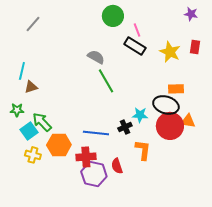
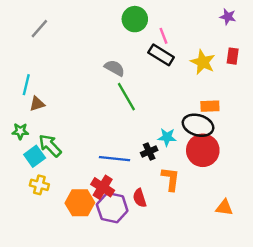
orange triangle: (188, 121) -> (224, 208), moved
orange hexagon: (59, 145) -> (80, 203), moved
red cross: (86, 157) -> (103, 187), turned 36

